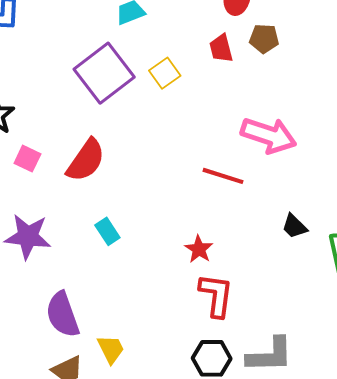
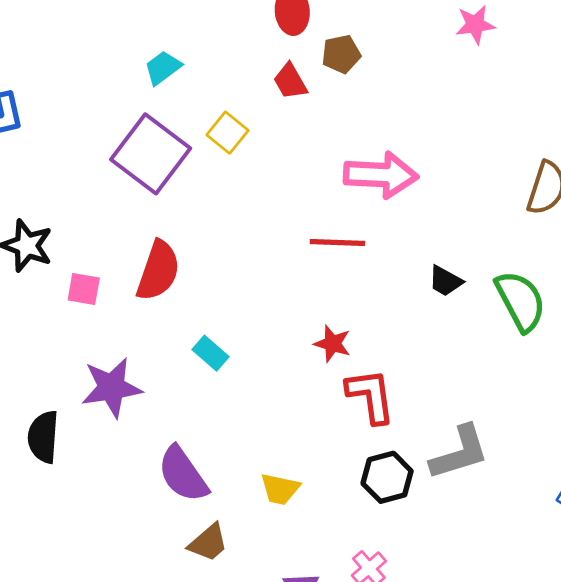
yellow trapezoid: (111, 349) -> (280, 489), moved, turned 144

